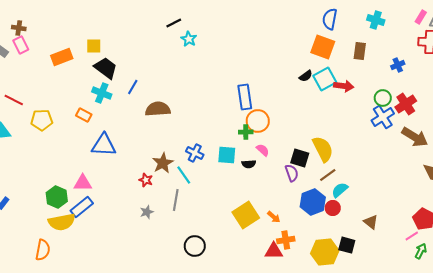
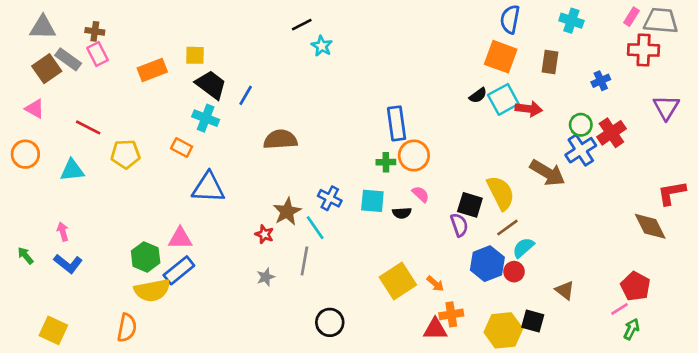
blue line: (133, 87) -> (246, 95), moved
green cross: (246, 132) -> (386, 162), moved
brown arrow: (415, 137) -> (547, 173), moved

